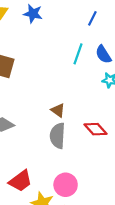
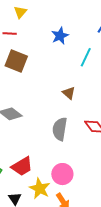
blue star: (33, 14) -> (60, 36), moved, turned 30
brown triangle: (58, 110) -> (69, 93), moved

